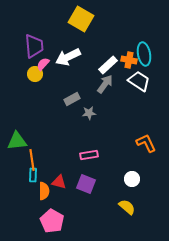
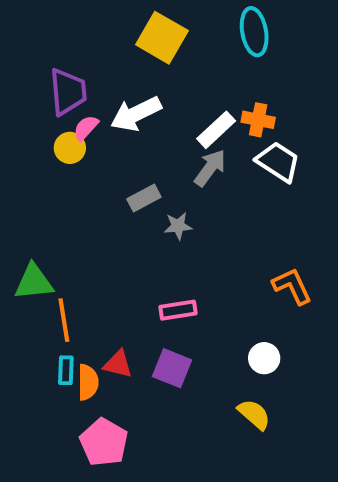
cyan ellipse: (144, 54) -> (254, 32), moved
cyan rectangle: (33, 175) -> (66, 370), moved

